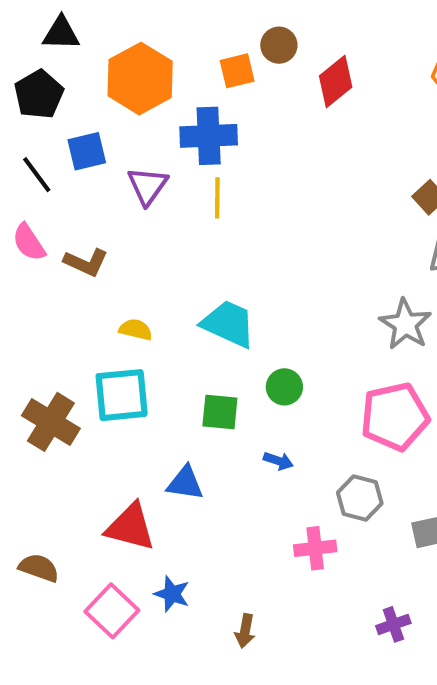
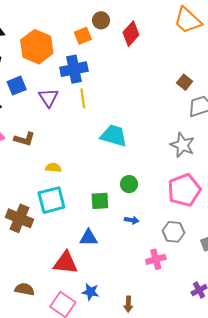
cyan trapezoid: (228, 324) -> (114, 136), moved

